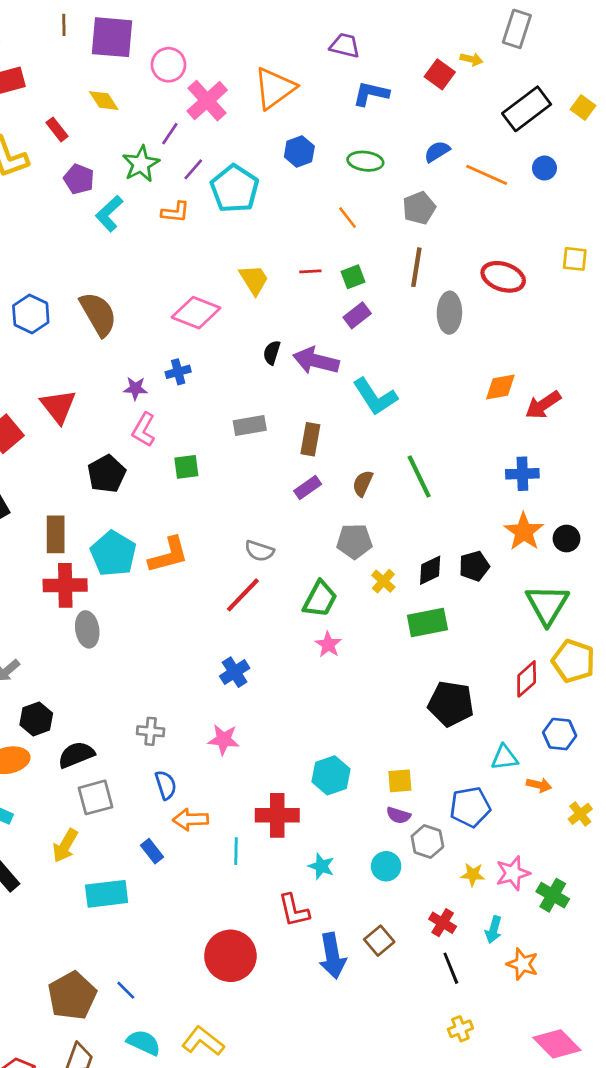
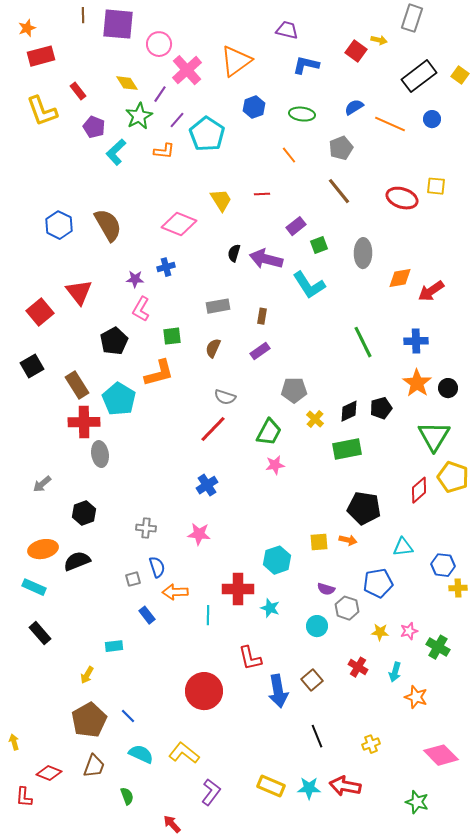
yellow diamond: (104, 101) -> (127, 83), moved
yellow square: (575, 259) -> (436, 186), moved
brown line: (416, 267) -> (339, 191), turned -48
green square: (353, 277) -> (319, 245), moved
gray ellipse: (449, 313) -> (363, 253), moved
brown rectangle: (310, 439) -> (262, 316), size x0.7
green line: (419, 477) -> (363, 342), moved
brown semicircle: (363, 483) -> (213, 348), moved
brown rectangle: (56, 534) -> (77, 385), turned -32
orange L-shape: (168, 555) -> (159, 373), moved
pink star: (328, 645) -> (275, 465), turned 30
black hexagon: (36, 719) -> (84, 513), moved
blue hexagon: (560, 734) -> (443, 565), moved
black semicircle: (76, 755) -> (77, 561), moved
yellow square: (400, 781) -> (319, 542), moved
orange arrow: (539, 785) -> (348, 540), moved
gray square: (95, 797) -> (133, 579), moved, size x0.6
yellow cross: (580, 814) -> (458, 588), turned 36
yellow arrow: (65, 846) -> (87, 675), moved, size x0.7
cyan star: (321, 866) -> (270, 608), moved
pink star: (513, 873) -> (409, 631), size x0.7
cyan rectangle: (107, 894) -> (114, 646), size x0.6
black line: (451, 968) -> (317, 736), moved

